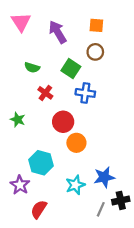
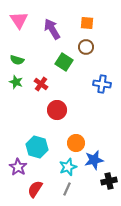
green semicircle: (32, 67) -> (17, 60), moved
blue cross: (85, 93) -> (102, 84), moved
green star: (18, 120) -> (16, 82), moved
orange circle: (76, 143) -> (76, 143), moved
gray line: (101, 209) -> (67, 189), moved

